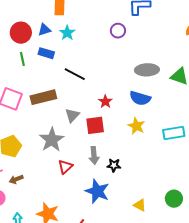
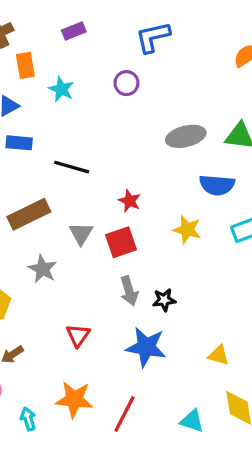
cyan star: (67, 33) -> (61, 89), moved
blue semicircle: (140, 98) -> (217, 185), moved
gray star: (52, 140) -> (42, 269), moved, size x0.7
red triangle: (65, 167) -> (78, 335), moved

